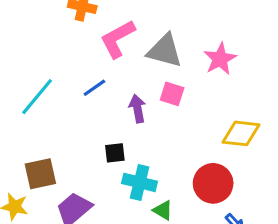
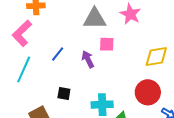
pink L-shape: (118, 39) -> (22, 33), moved
black square: (115, 153) -> (64, 93), moved, turned 32

